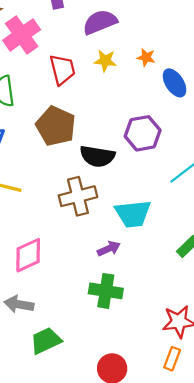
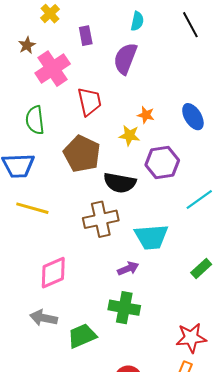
purple semicircle: (100, 22) -> (125, 59), turned -48
orange star: (146, 57) -> (146, 115), moved
yellow star: (105, 61) -> (129, 135), moved
green trapezoid: (46, 341) -> (82, 336), moved

